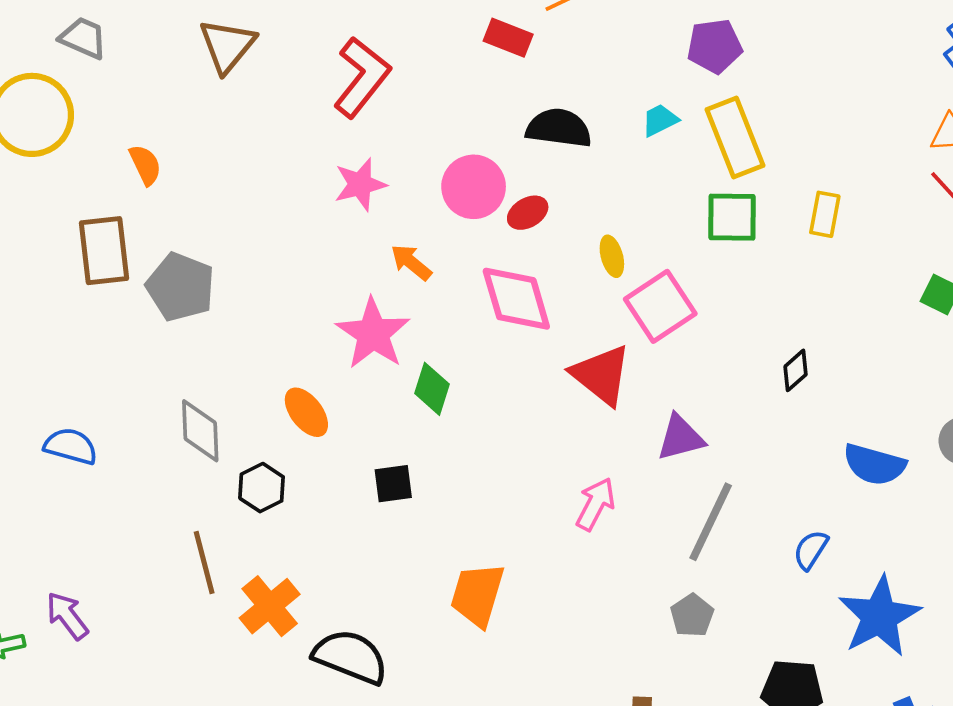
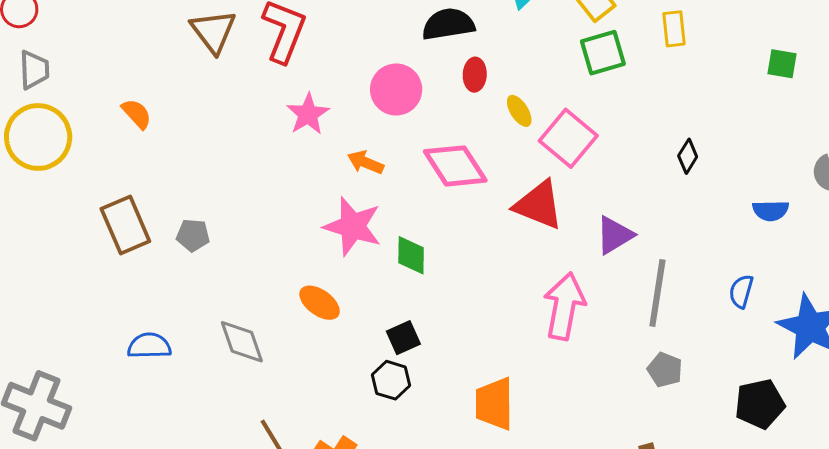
gray trapezoid: (83, 38) -> (34, 70), moved, turned 81
brown triangle: (227, 46) -> (213, 31), moved
orange semicircle: (145, 165) -> (137, 114), moved
red ellipse: (528, 213) -> (475, 75), moved, turned -40
gray pentagon: (180, 287) -> (193, 235), size x0.6
blue semicircle: (71, 446) -> (149, 346), moved
blue semicircle: (874, 465) -> (771, 211), size x0.7
black hexagon: (262, 488) -> (391, 380), moved
pink arrow: (596, 504) -> (564, 306), size x1.5

